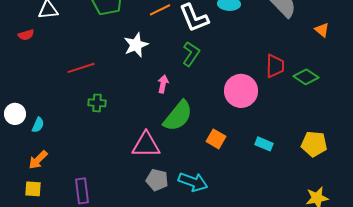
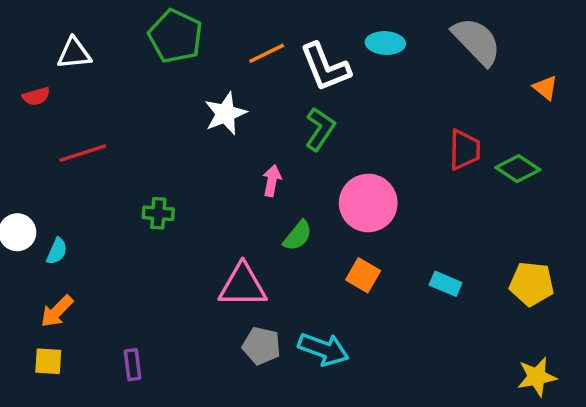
red line: (81, 68) -> (83, 153), moved
pink circle: (241, 91) -> (368, 203), moved
green semicircle: (178, 116) -> (298, 236), size x0.6
purple rectangle: (82, 191) -> (133, 365), size x0.7

